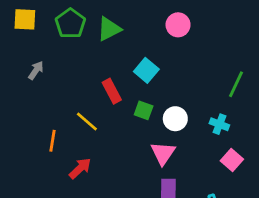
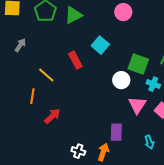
green square: (144, 110) -> (138, 64), moved, size x1.5
yellow line: (87, 121) -> (46, 75), moved
pink triangle: (163, 153) -> (137, 105), moved

